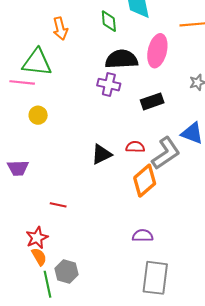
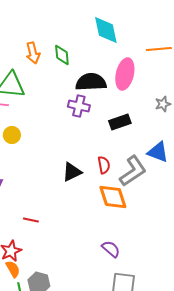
green diamond: (109, 21) -> (62, 55), moved
red semicircle: (135, 147) -> (104, 165), turned 78
orange diamond: (145, 181) -> (113, 197), turned -68
purple semicircle: (143, 236) -> (111, 249), turned 42

